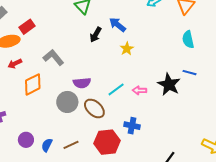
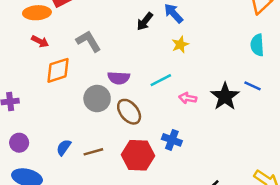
red arrow: (15, 64) -> (40, 41), turned -136
cyan line: (116, 89) -> (161, 80), moved
purple circle: (26, 140) -> (19, 143), moved

